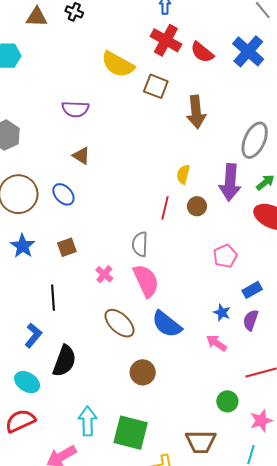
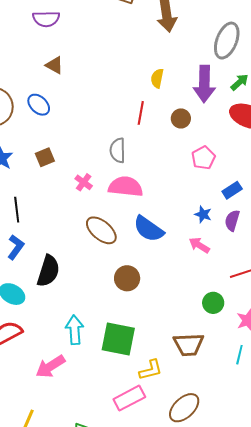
brown circle: (197, 206) -> (181, 118), moved
pink semicircle: (146, 281) -> (126, 187), turned -56
black line: (53, 298) -> (17, 210), moved

